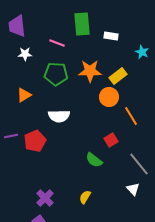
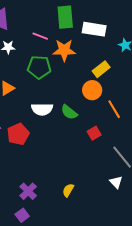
white rectangle: (111, 36) -> (94, 29), size x1.6
orange star: (90, 71) -> (64, 50), moved
green semicircle: (94, 160) -> (69, 112), moved

